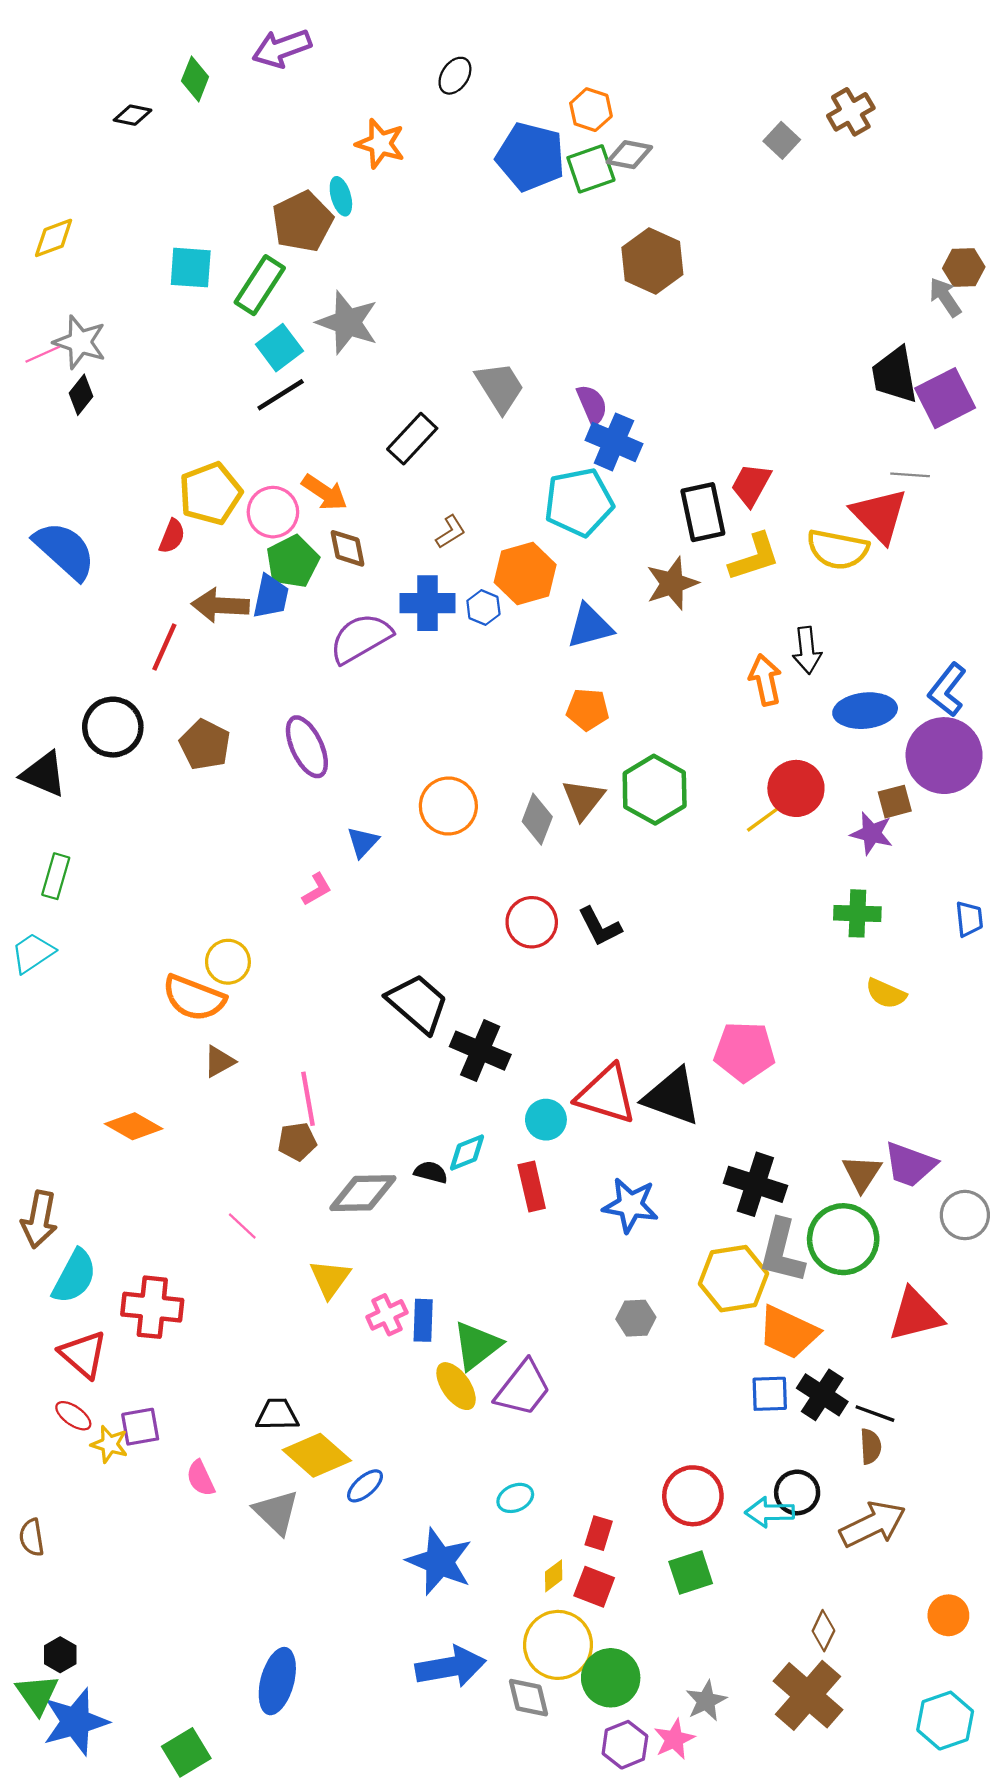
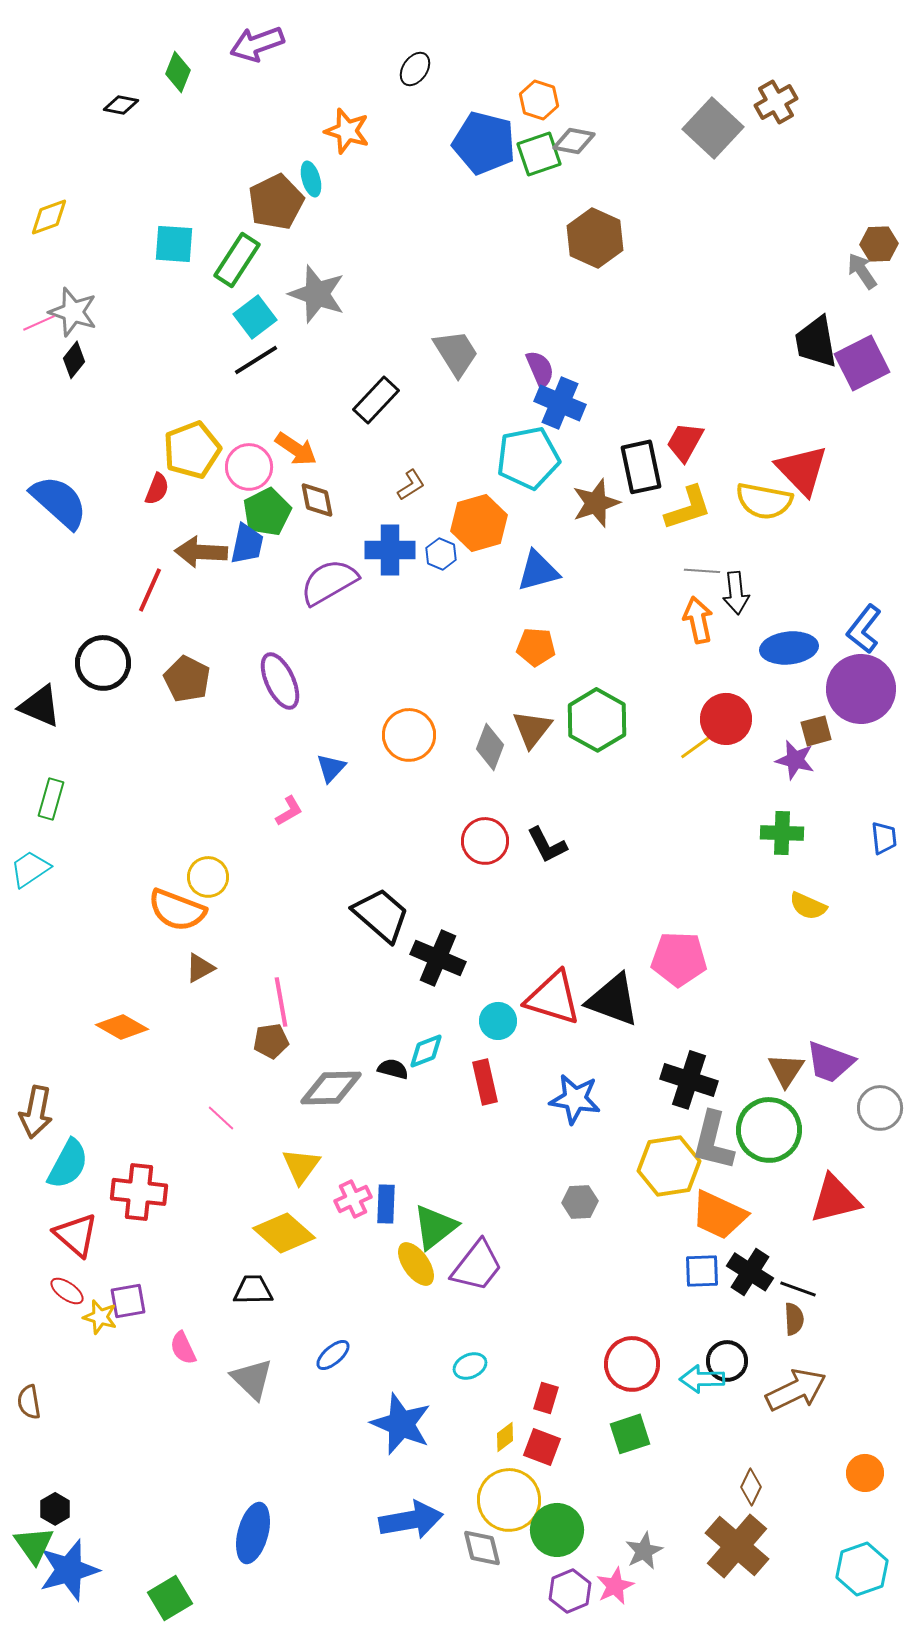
gray square: (782, 140) -> (713, 128), size x1.8
gray line: (910, 475) -> (702, 571), moved
brown star: (672, 583) -> (596, 503), moved
yellow diamond: (317, 1455) -> (284, 1233), moved

